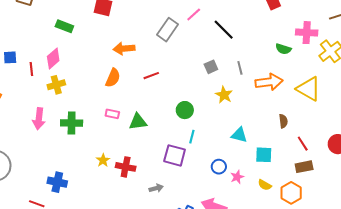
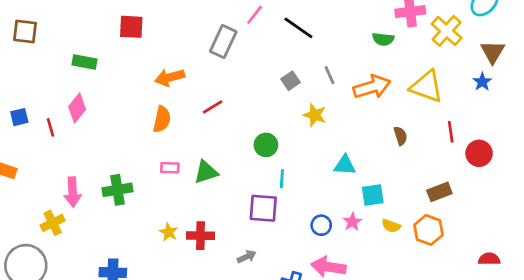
yellow cross: (56, 85) -> (53, 223), moved
red line: (303, 144) -> (451, 132), moved, turned 35
cyan square: (264, 155) -> (373, 195), moved
blue circle: (219, 167) -> (321, 225), moved

